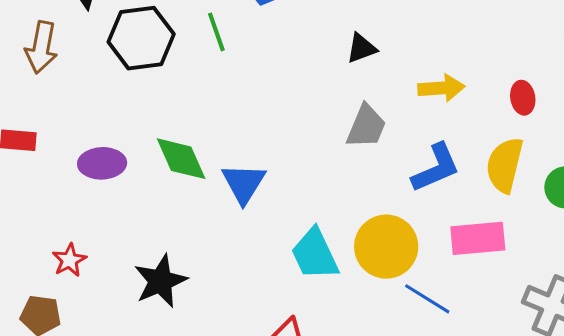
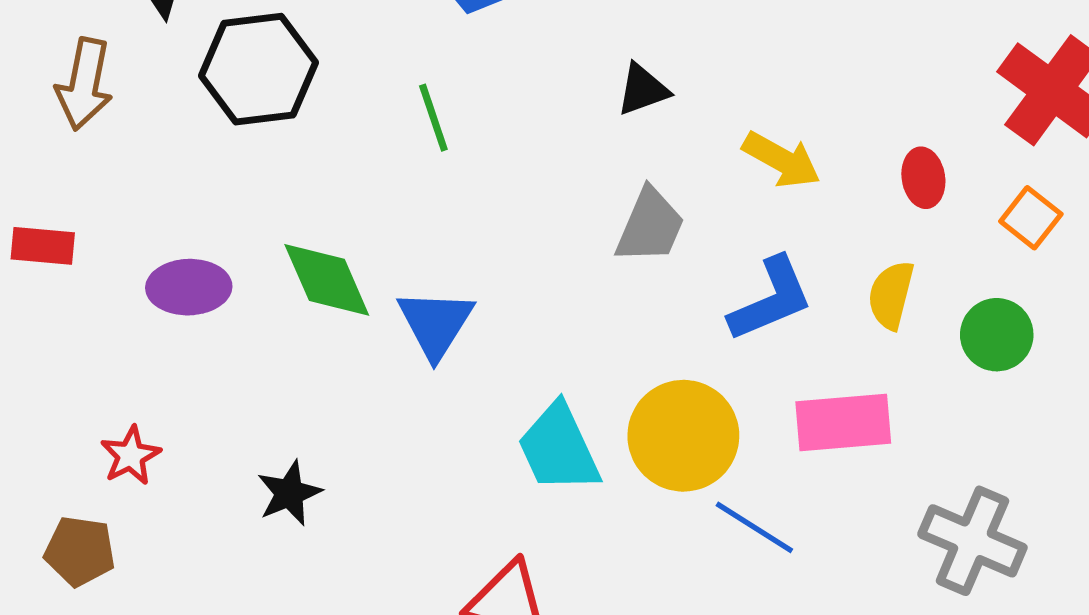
green line: (216, 32) -> (433, 118), moved
yellow arrow: (441, 88) -> (781, 160), turned 33
yellow semicircle: (505, 165) -> (891, 295), size x0.7
black star: (161, 281) -> (289, 493), size x0.7

